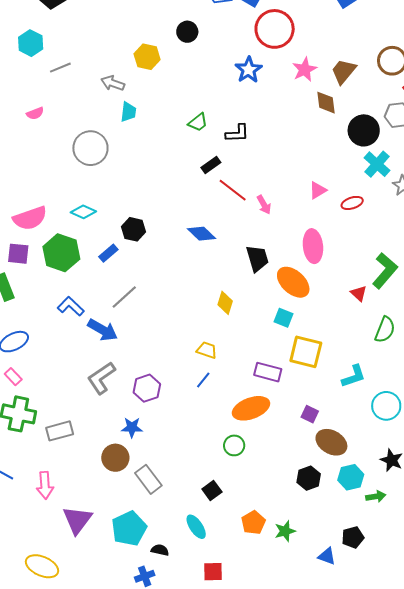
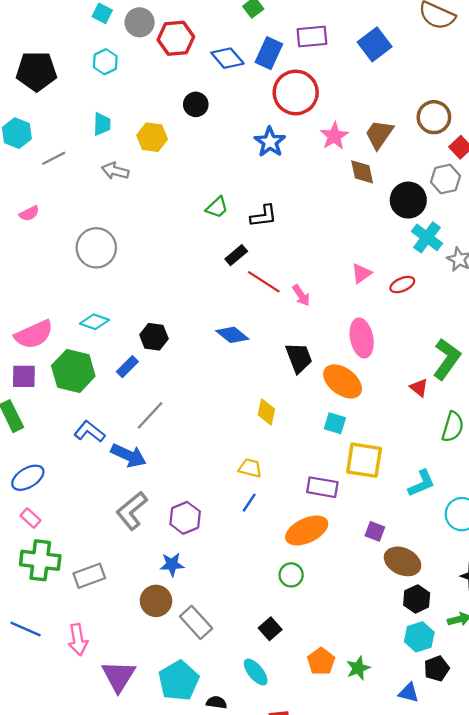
cyan trapezoid: (128, 112) -> (102, 124), moved
cyan hexagon: (351, 477) -> (419, 637), moved
black hexagon: (309, 478) -> (417, 599), moved

